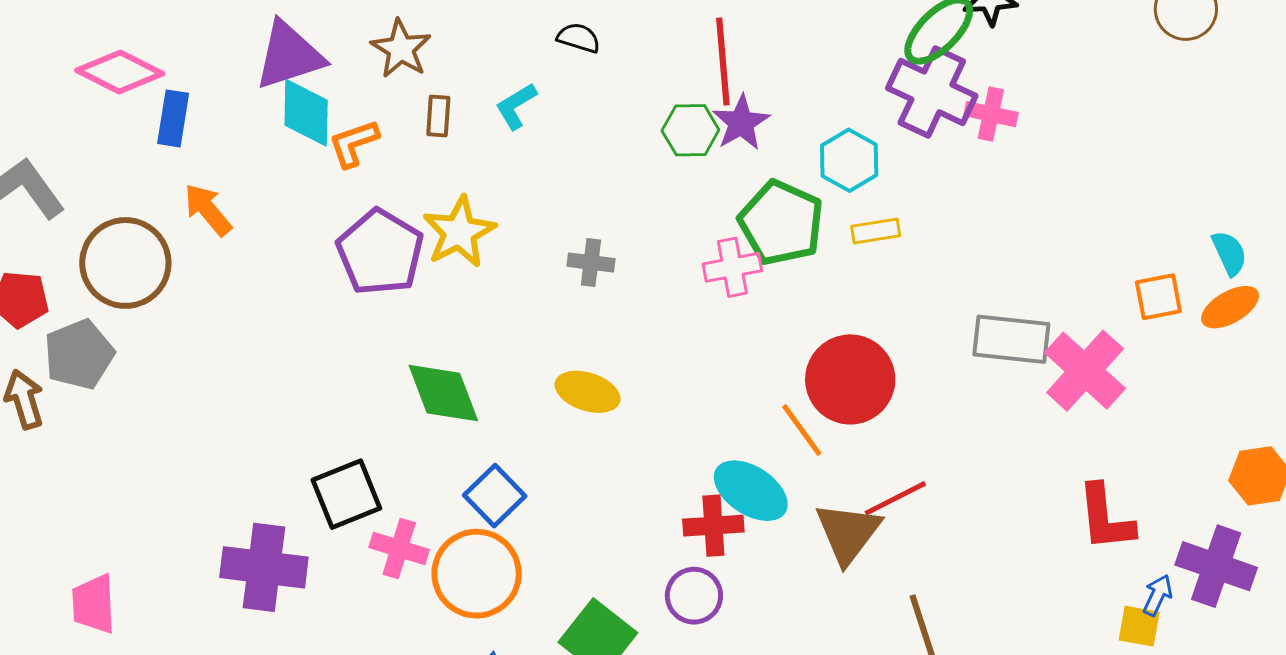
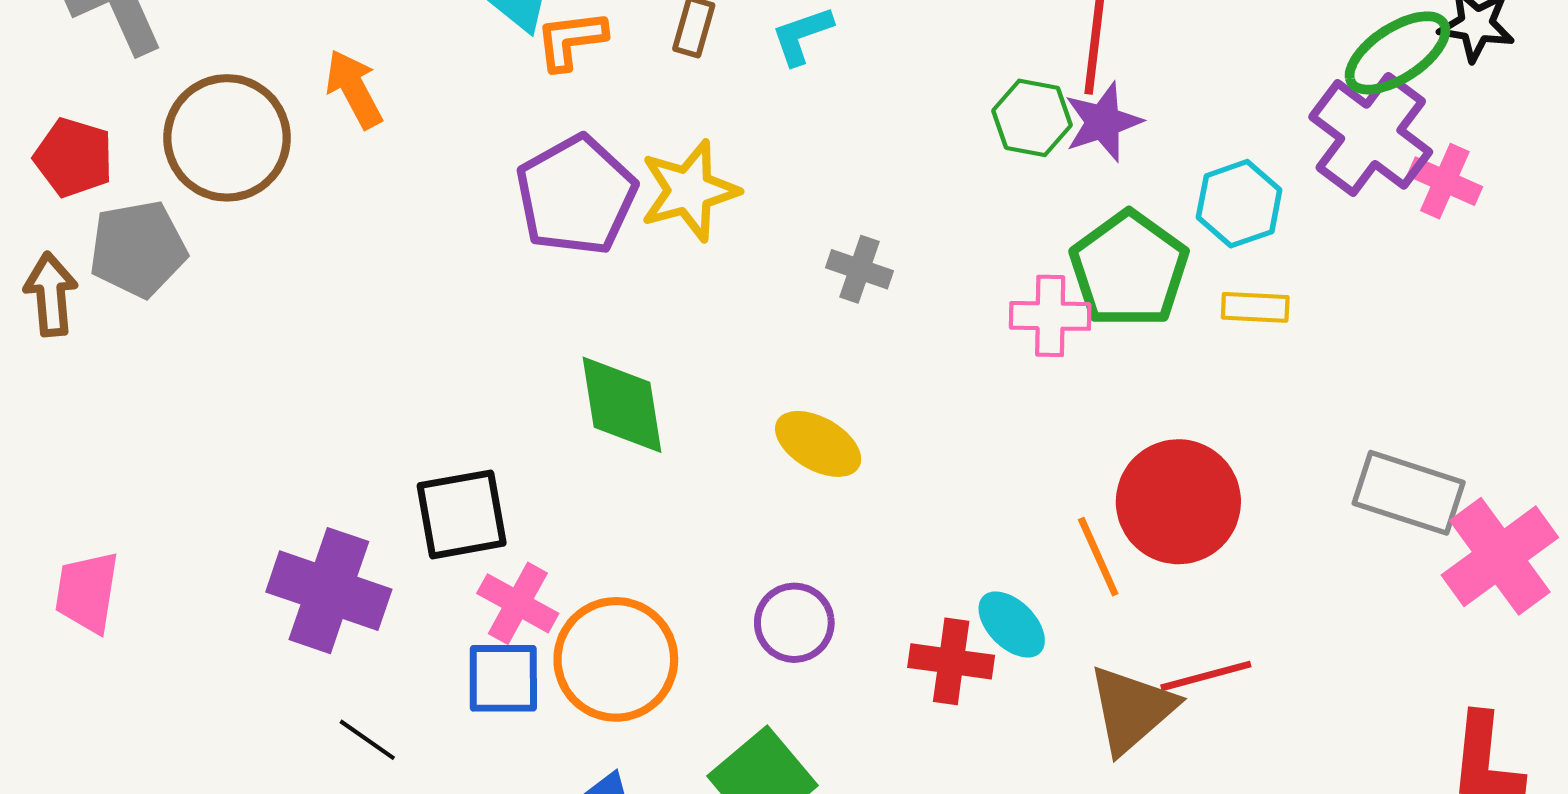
cyan ellipse: (751, 491) -> (1012, 624), size x0.7
blue square: (495, 496) -> (503, 678), moved, turned 32
purple circle: (694, 596) -> (794, 623), moved

